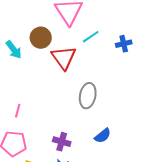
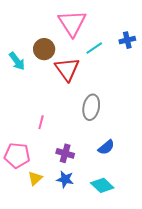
blue cross: (124, 44) -> (127, 40), moved
pink line: (18, 111) -> (41, 122), moved

